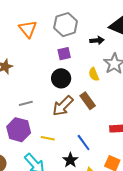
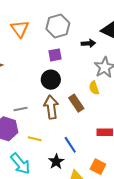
yellow semicircle: (94, 74) -> (94, 88), moved
gray line: (26, 103) -> (20, 109), moved
brown arrow: (63, 106) -> (51, 107), turned 125

